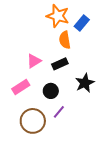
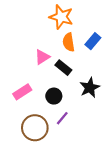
blue rectangle: (82, 23) -> (93, 41), moved
pink triangle: (34, 61) -> (42, 57), moved
black rectangle: (60, 64) -> (63, 68), turned 63

